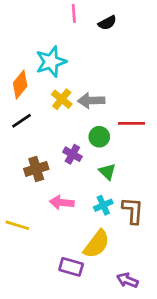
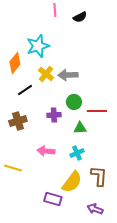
black line: (21, 121) -> (25, 90), moved
red line: (131, 123) -> (97, 111), moved
purple cross: (72, 154) -> (54, 115), turned -32
brown cross: (36, 169) -> (18, 121), moved
green triangle: (107, 172) -> (80, 128), turned -48
brown L-shape: (133, 211) -> (99, 176), moved

